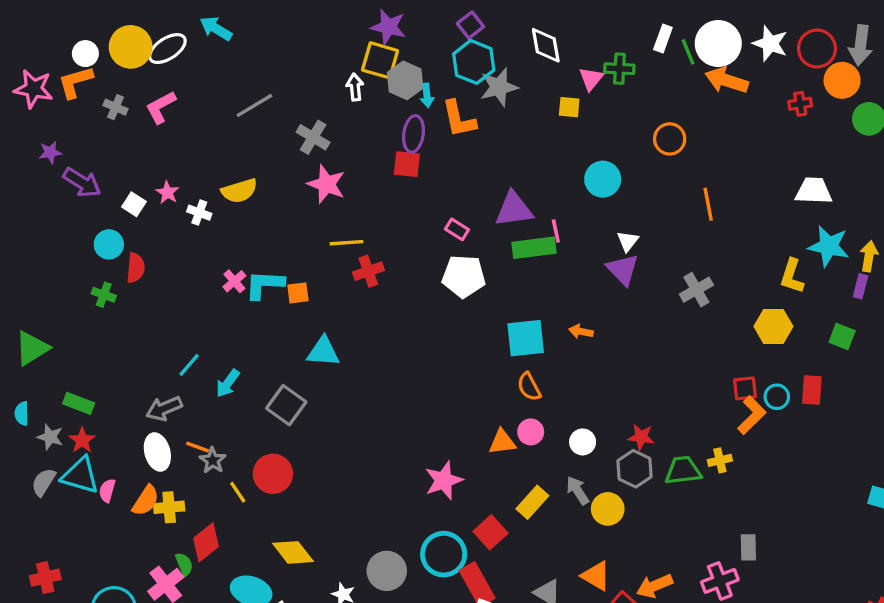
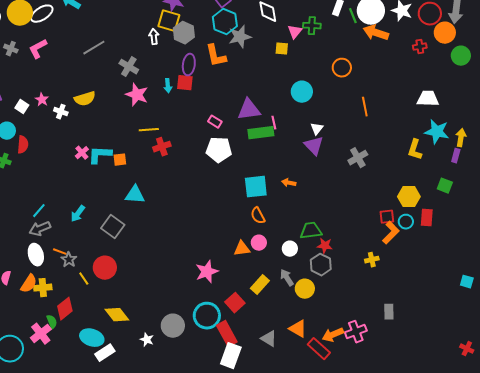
cyan arrow: (427, 95) -> (168, 86), moved
yellow hexagon: (773, 326) -> (409, 197), moved
cyan line: (189, 365) -> (39, 211), moved
green trapezoid: (683, 470) -> (311, 231), moved
pink cross: (720, 581) -> (356, 332), moved

